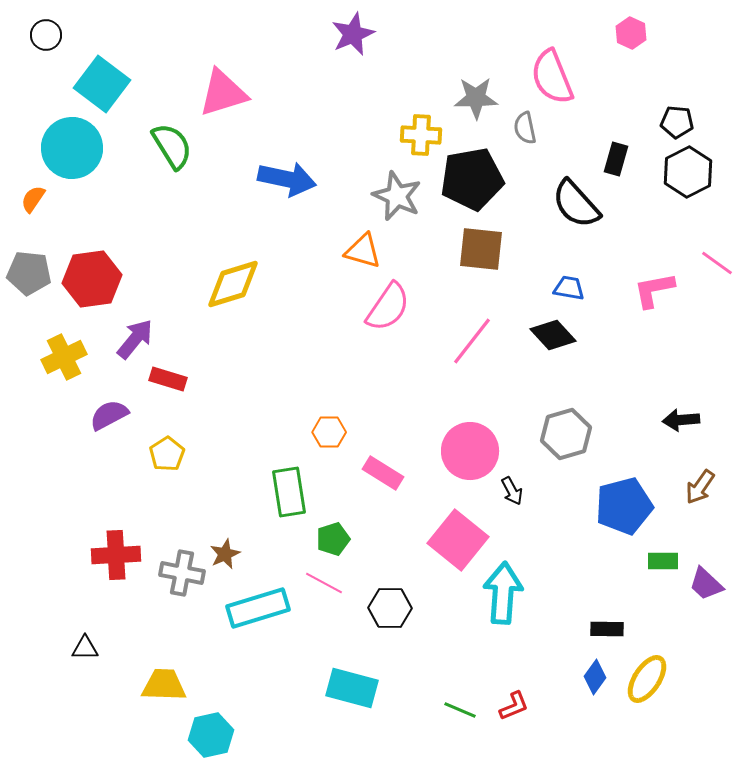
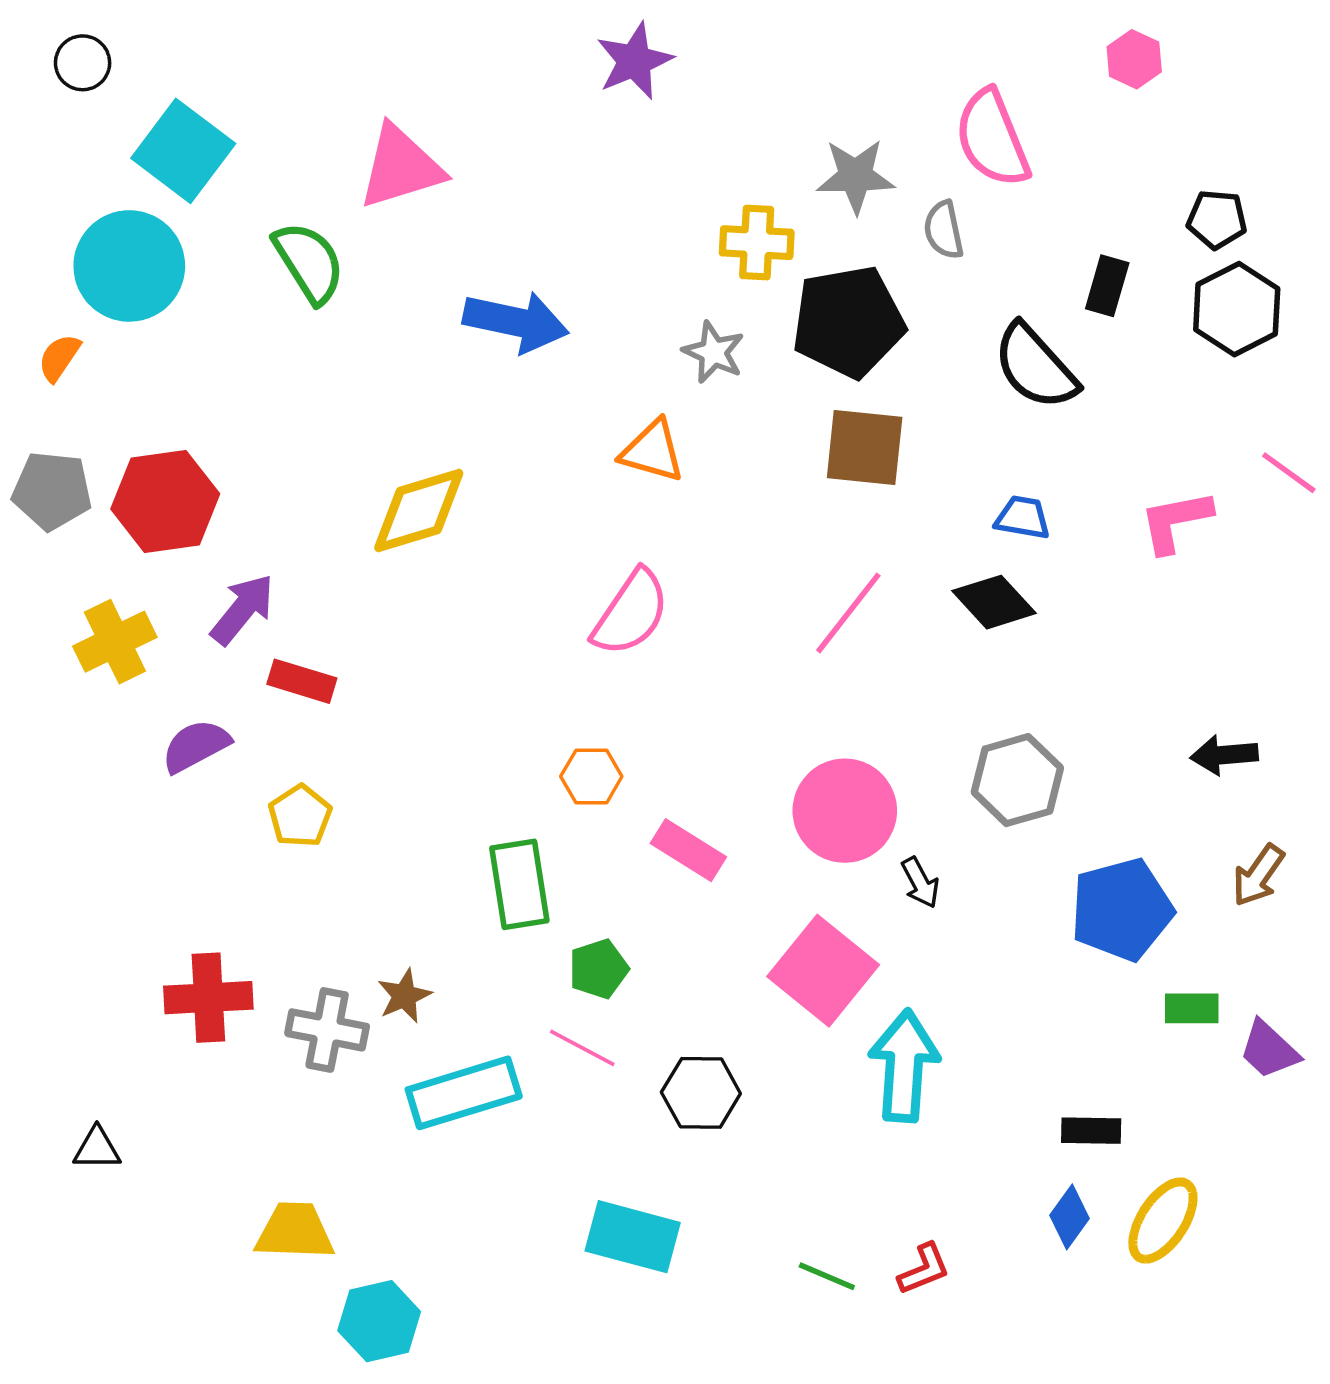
gray star: (397, 196) -> (714, 352), size x0.7
pink semicircle: (388, 307) -> (631, 613), moved
black triangle: (85, 648) -> (97, 1149), moved

